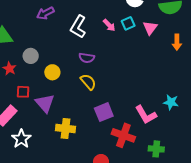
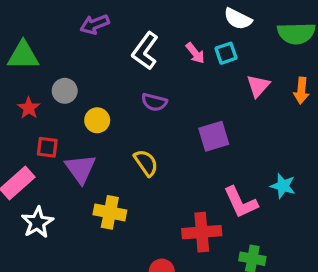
pink triangle: (150, 28) -> (258, 86), moved
yellow semicircle: (88, 82) -> (146, 163), moved
purple square: (104, 112) -> (214, 136), moved
red cross: (123, 135) -> (202, 232), turned -30

